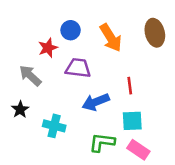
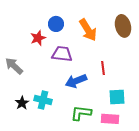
gray arrow: (30, 76) -> (14, 66), moved
black star: (20, 110) -> (22, 103), moved
cyan square: (132, 121) -> (117, 97), moved
pink rectangle: (138, 150) -> (110, 119), turned -30

